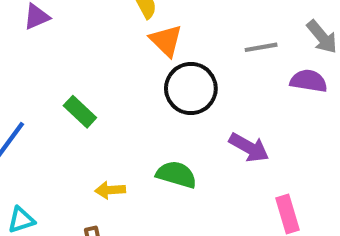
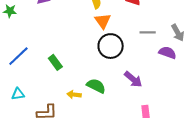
green rectangle: (80, 112) -> (55, 62), moved
yellow arrow: (110, 190) -> (74, 95), moved

